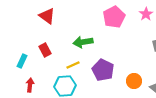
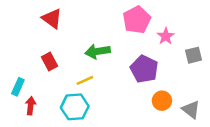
pink star: (146, 14) -> (166, 36), moved
cyan rectangle: (22, 61) -> (18, 87), moved
purple pentagon: (103, 70) -> (144, 69), moved

